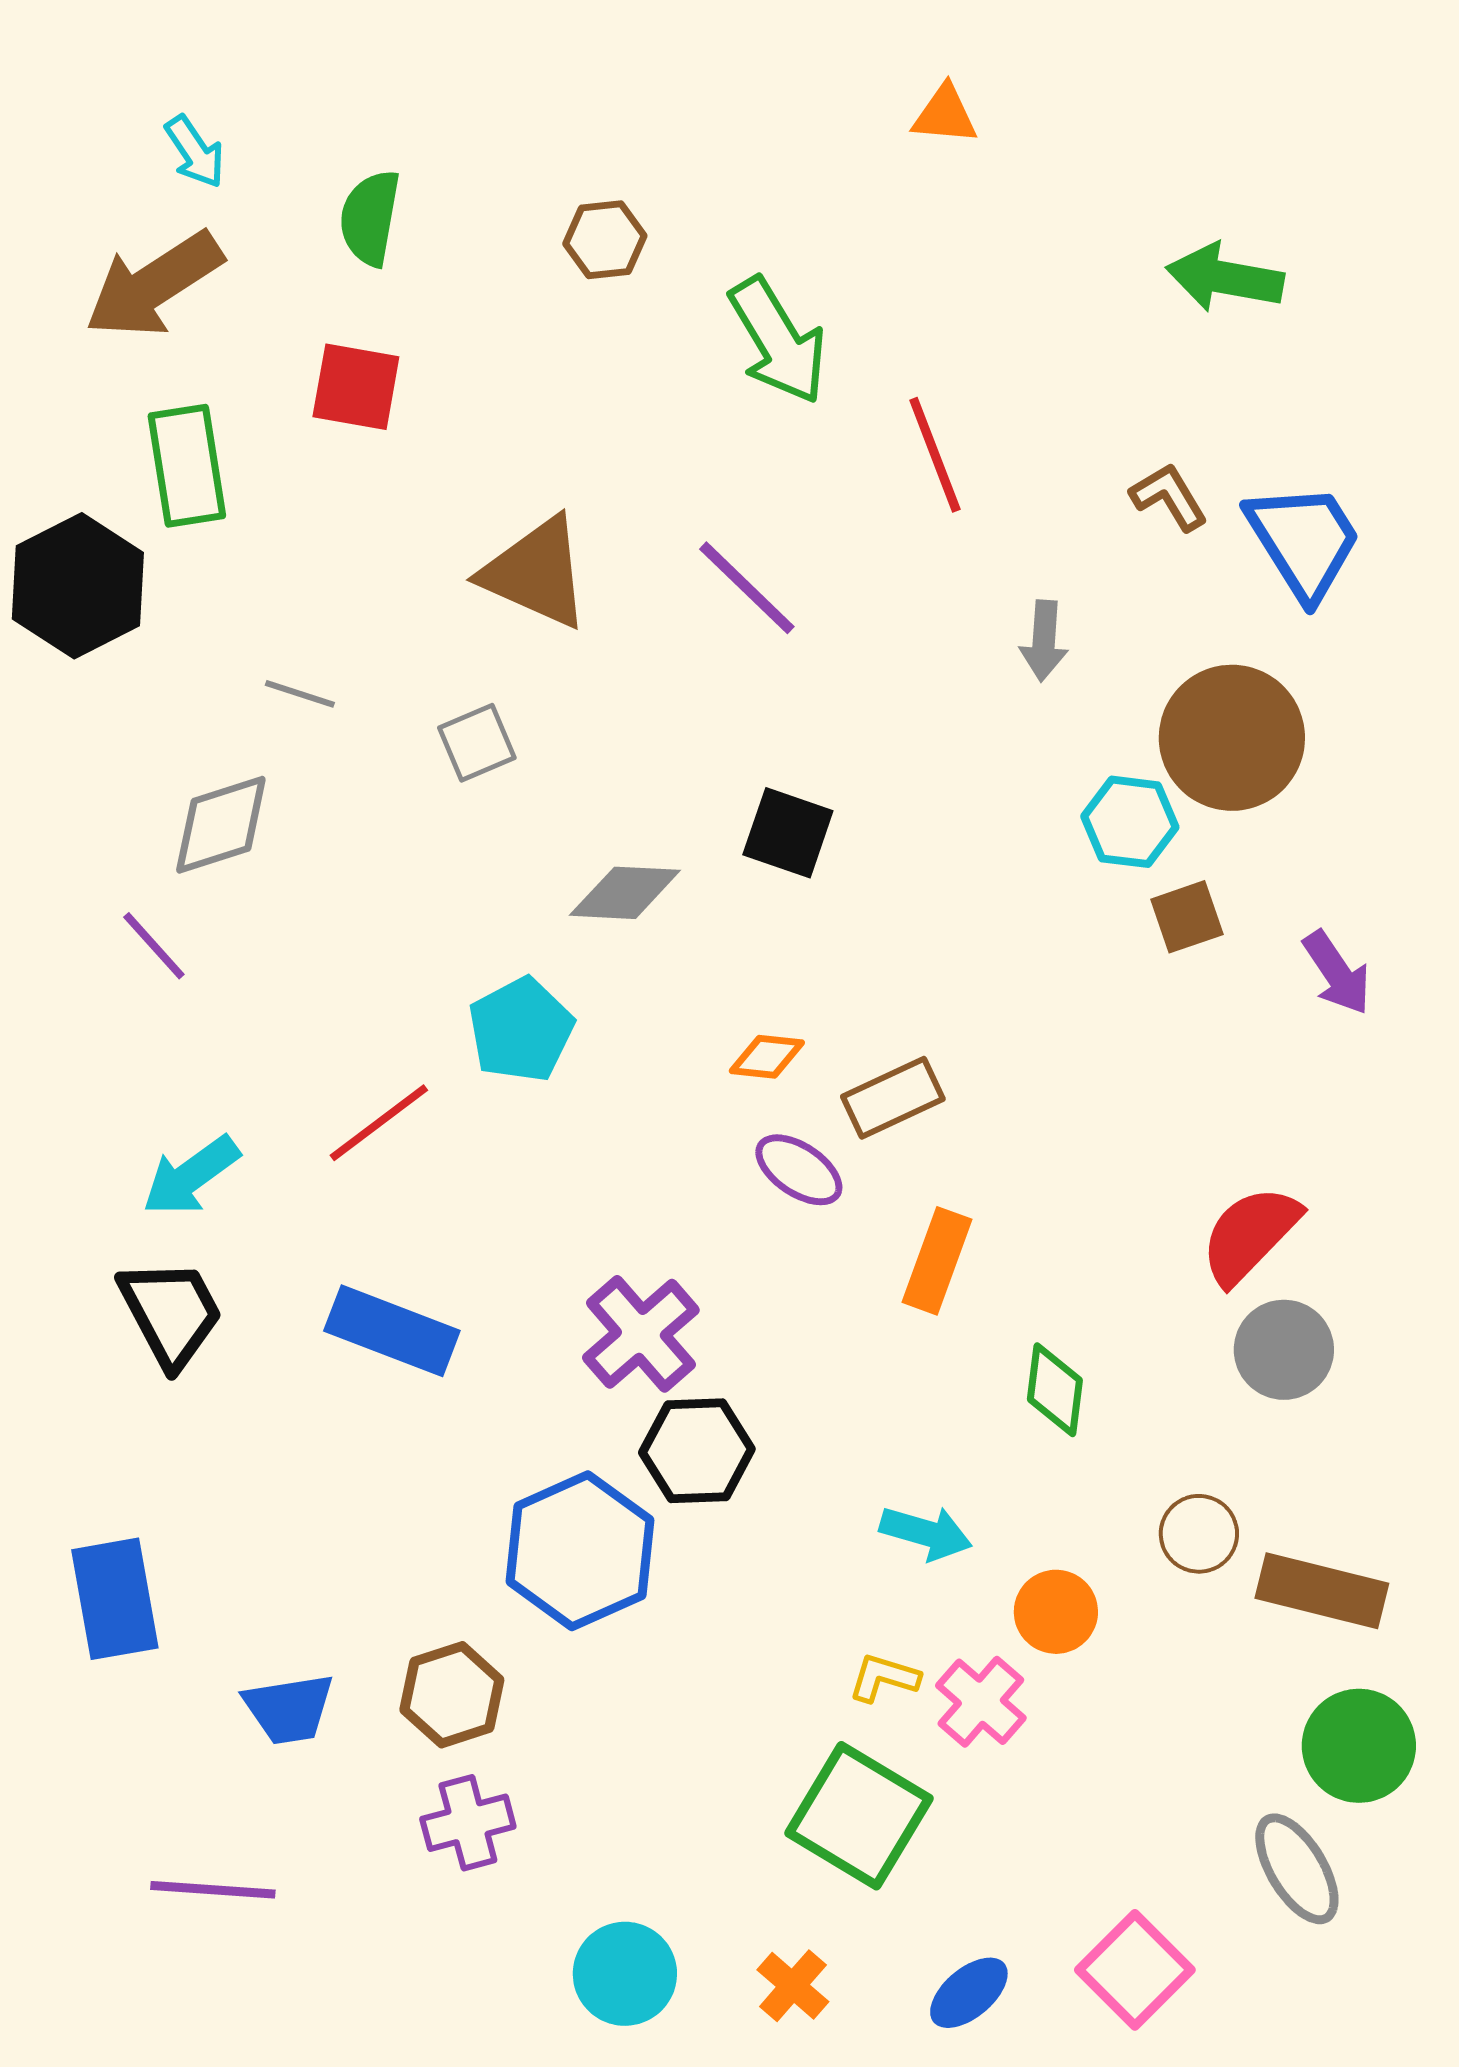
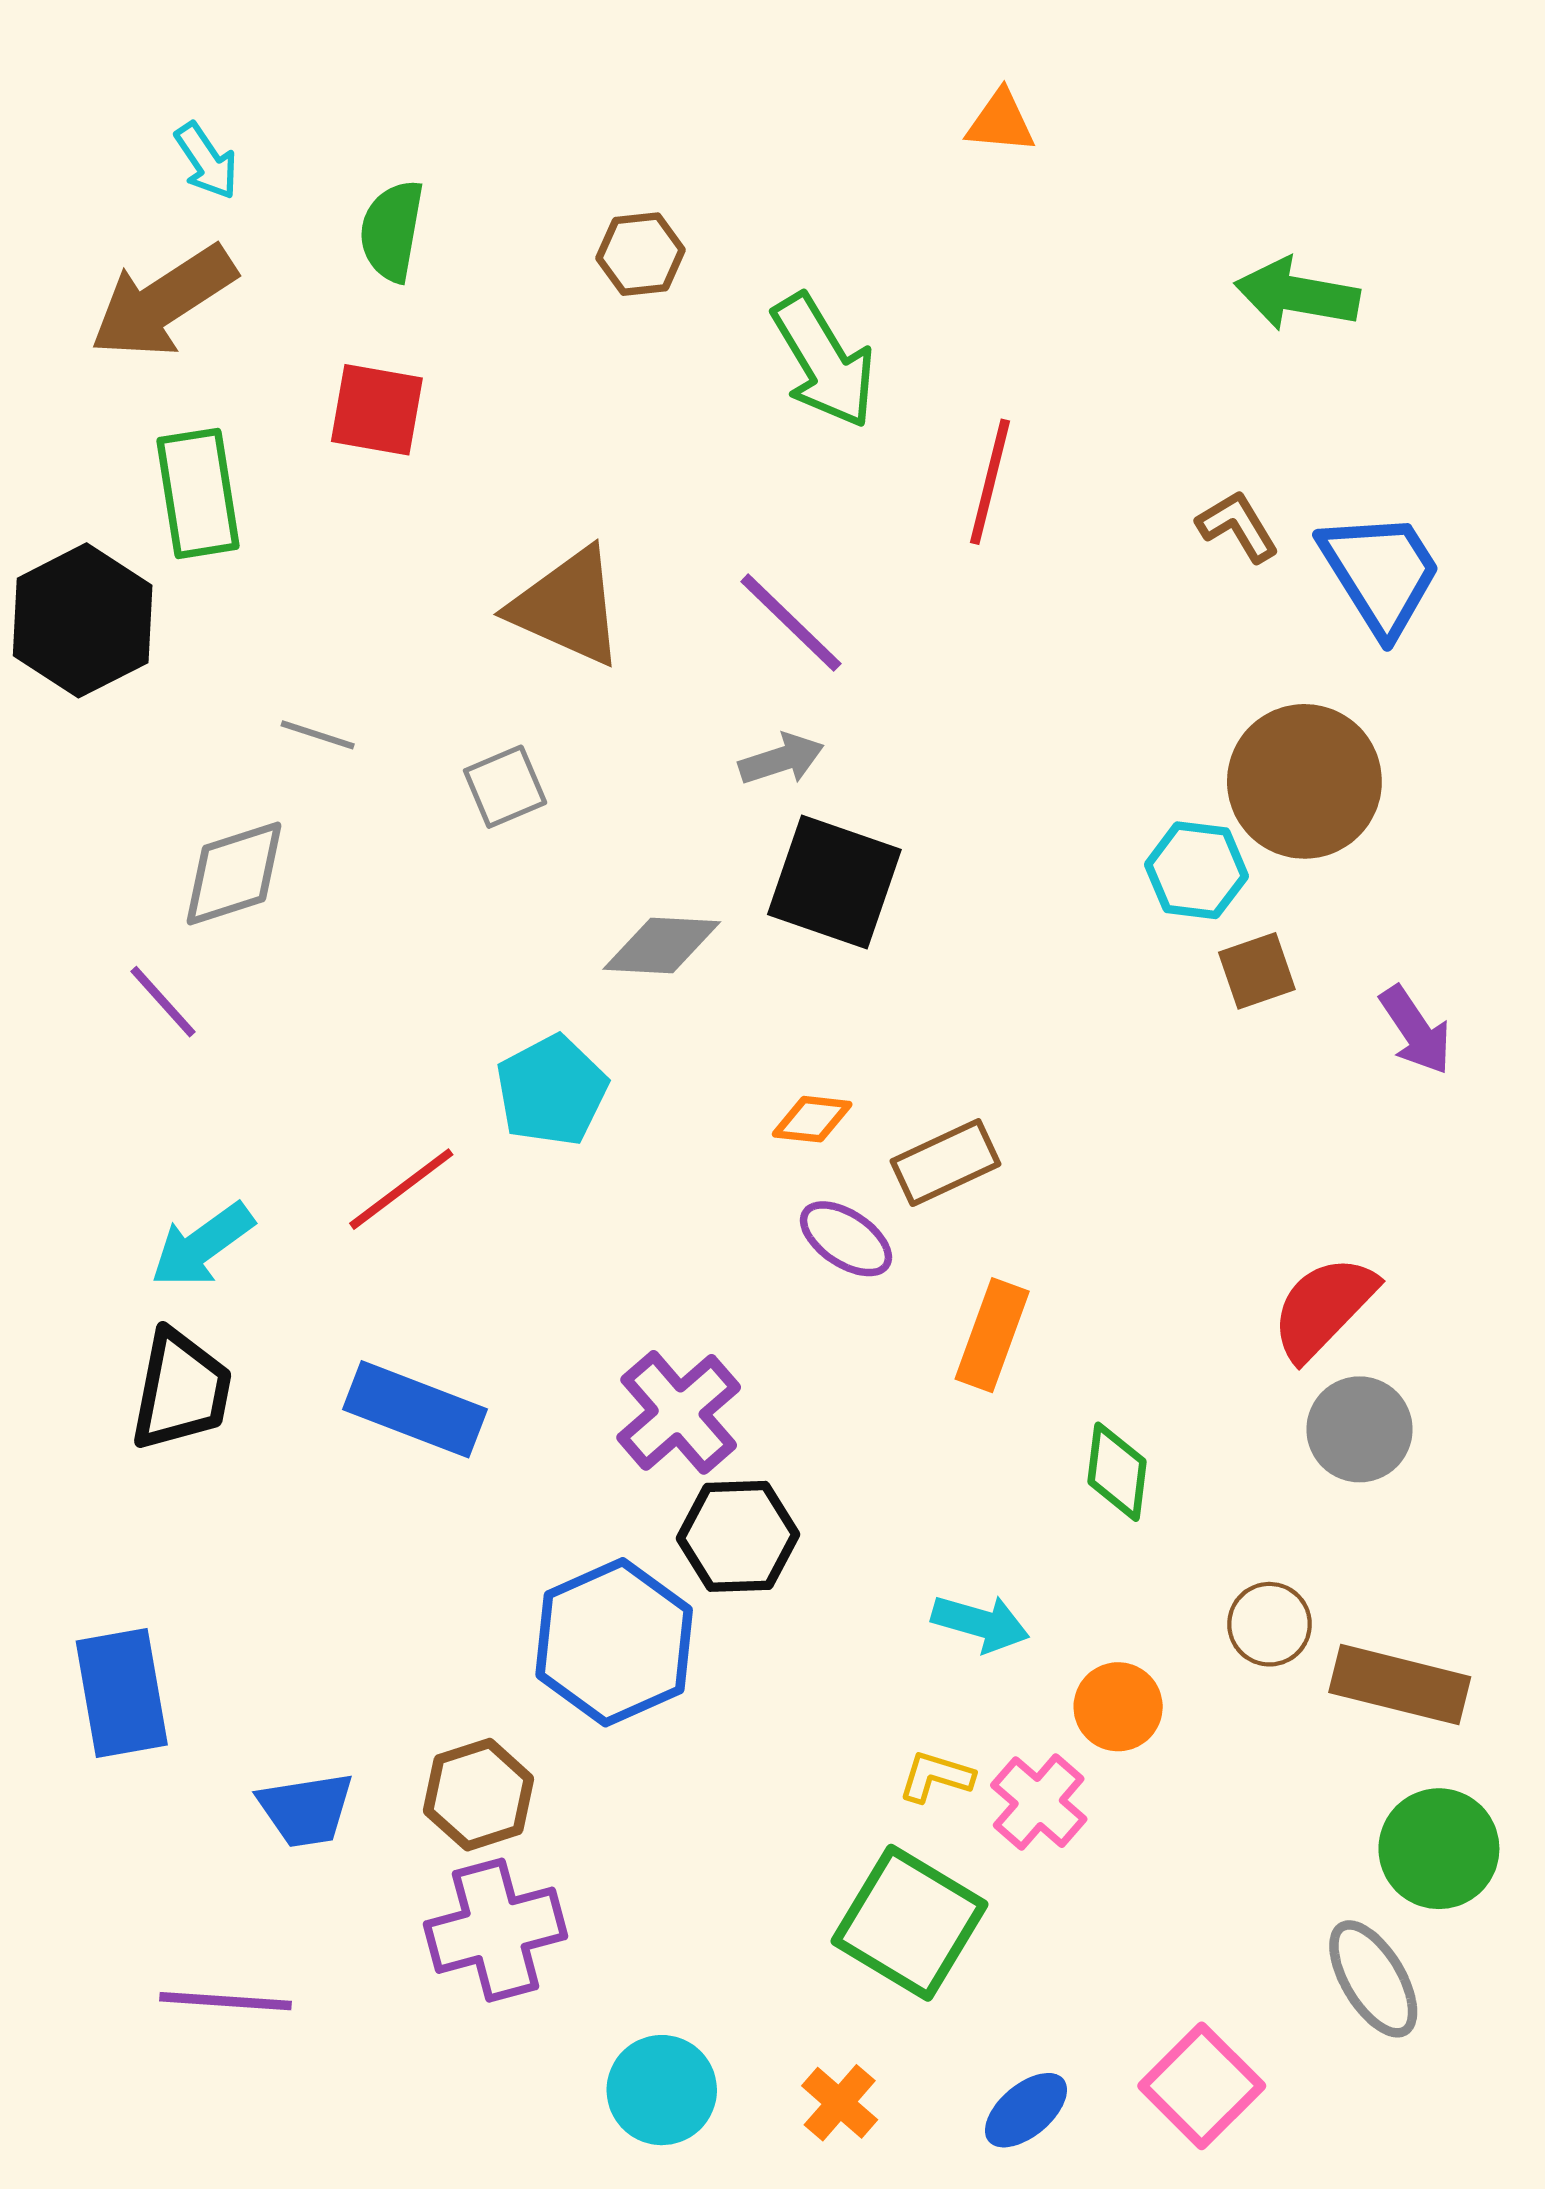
red line: (935, 455) -> (990, 482), turned 35
gray arrow: (1044, 641) -> (781, 759), moved, turned -112
black square: (788, 833) -> (834, 882), size x1.4
black trapezoid: (171, 1313) -> (181, 1390), turned 39
purple cross: (468, 1823) -> (496, 1930), size x1.4

